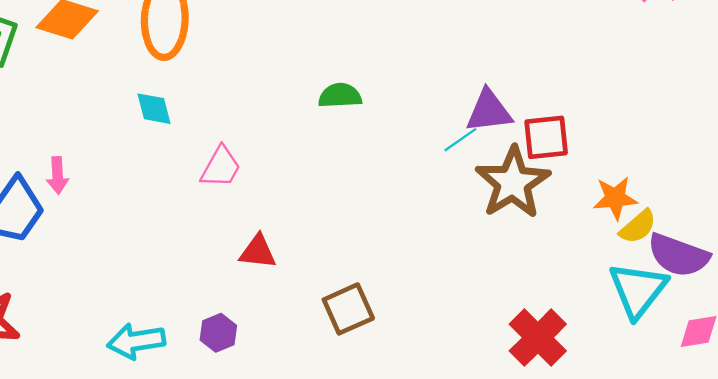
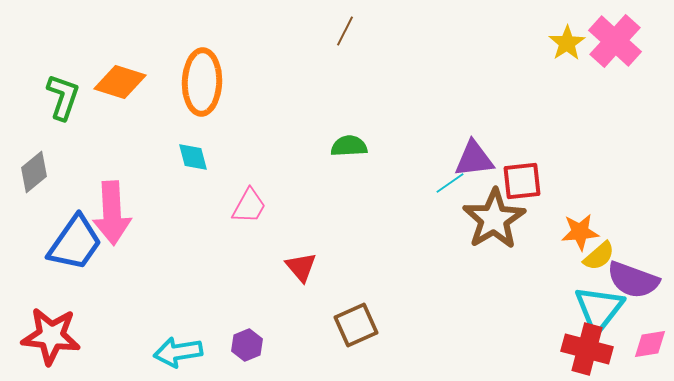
pink arrow: (58, 175) -> (112, 213), size x2.0
red triangle: (258, 252) -> (301, 267), moved, turned 44
red cross: (538, 338) -> (587, 349), moved, turned -30

